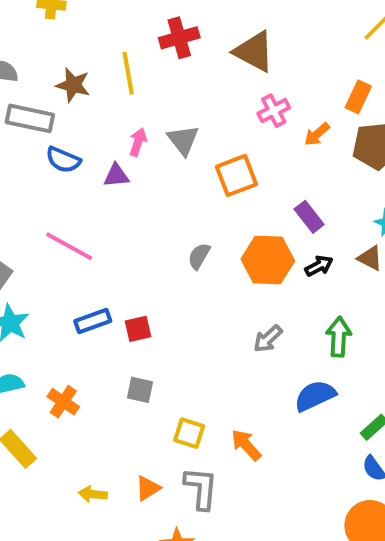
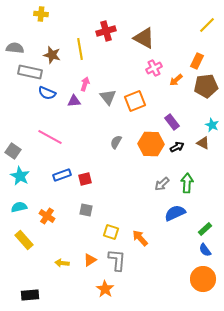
gray triangle: (183, 140) -> (108, 97), moved
gray arrow: (268, 339) -> (162, 184), moved

